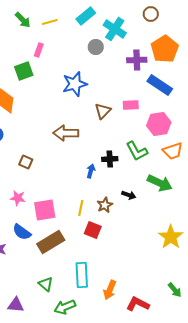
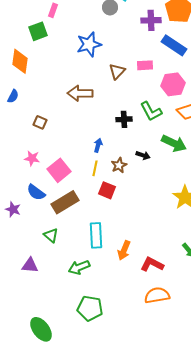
blue arrow: (91, 171) -> (98, 145), moved
pink square: (45, 210) -> (59, 170), turned -30
green triangle: (46, 284) -> (51, 235), moved

